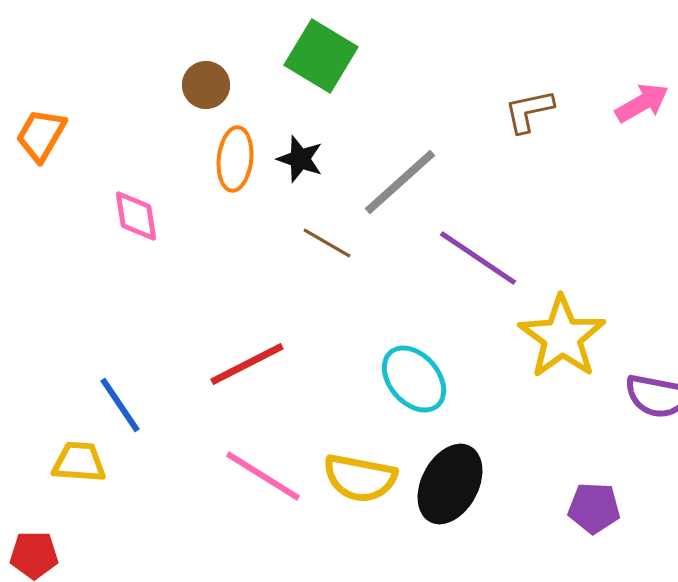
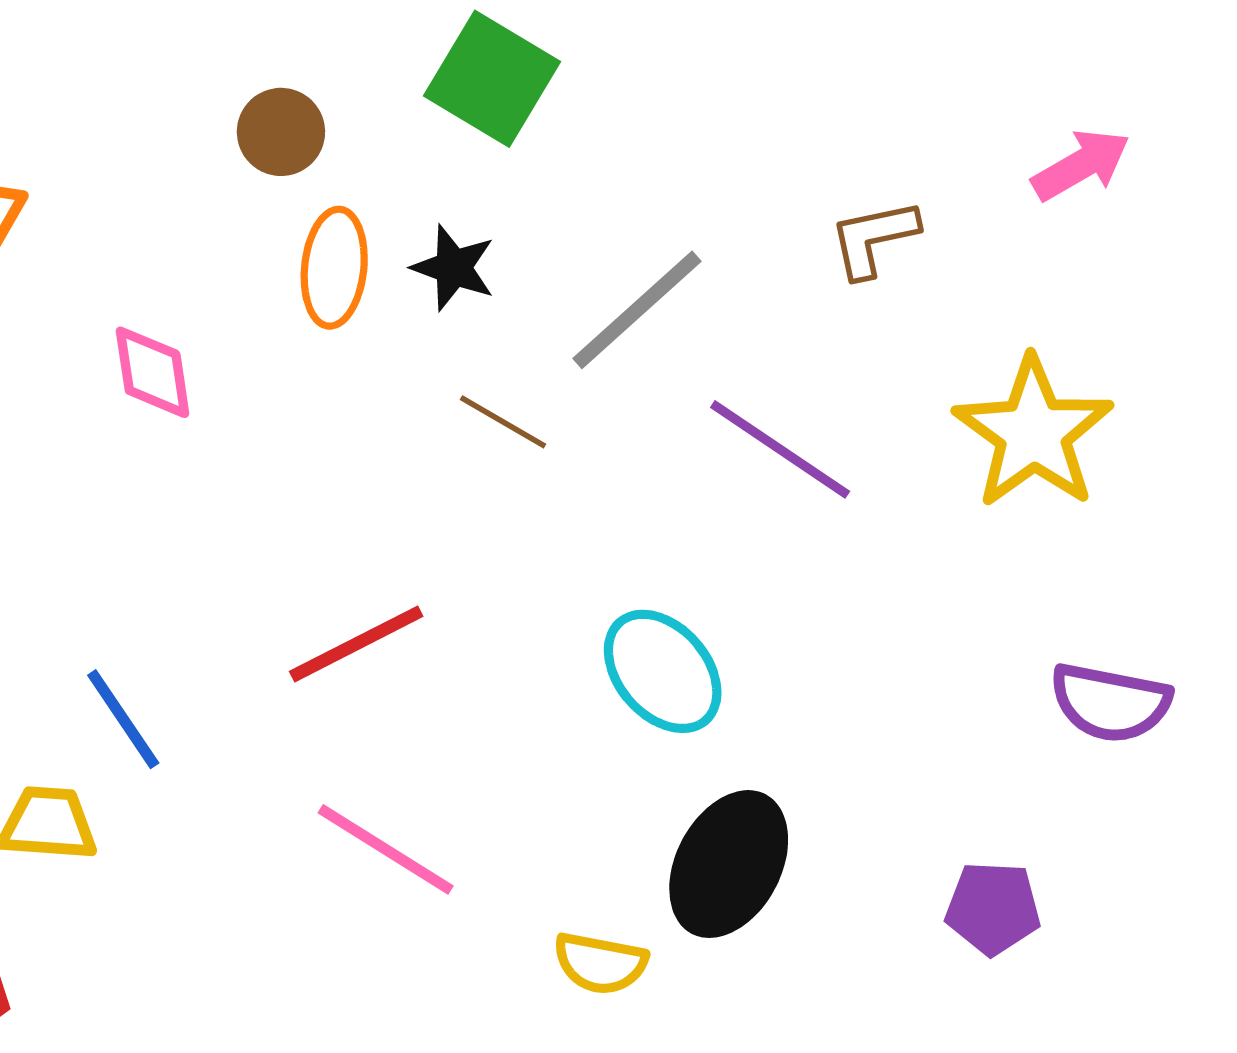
brown L-shape: (529, 111) -> (874, 238), moved
yellow star: (562, 337) -> (1033, 433), moved
yellow semicircle: (360, 478) -> (600, 963), moved, size x0.7

